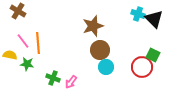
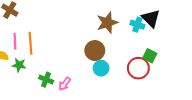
cyan cross: (138, 14) -> (137, 25), moved
brown star: (93, 26) -> (107, 23), moved
pink line: (23, 41) -> (15, 41), turned 35

